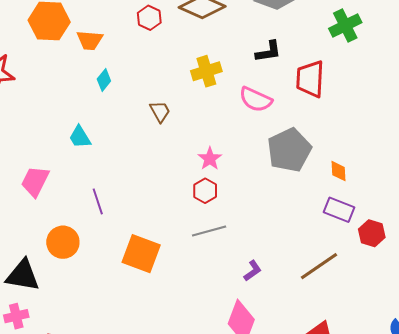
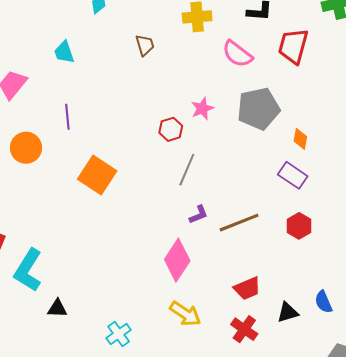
pink star: (210, 159) -> (202, 109), moved
gray line: (209, 231) -> (187, 170), moved, turned -64
red hexagon: (372, 233) -> (299, 226), moved
brown line: (319, 266) -> (239, 223), moved

